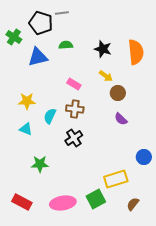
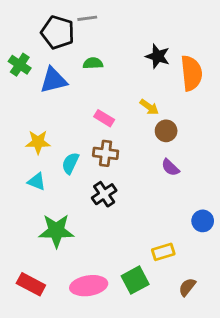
green cross: (14, 37) -> (20, 65), moved
black star: (103, 49) -> (158, 56), moved
green star: (40, 164) -> (56, 231), size x1.4
yellow rectangle: (116, 179) -> (163, 252), size x0.7

